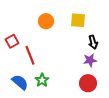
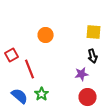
yellow square: (78, 20) -> (94, 32), moved
purple star: (90, 60) -> (82, 74), moved

